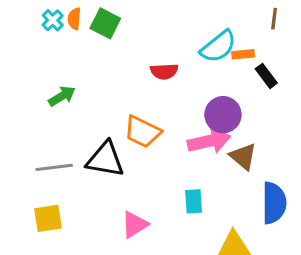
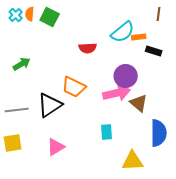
black rectangle: (266, 76) -> (154, 51), turned -35
black triangle: (105, 160) -> (50, 105), turned -44
pink triangle: (135, 225) -> (56, 147), moved

